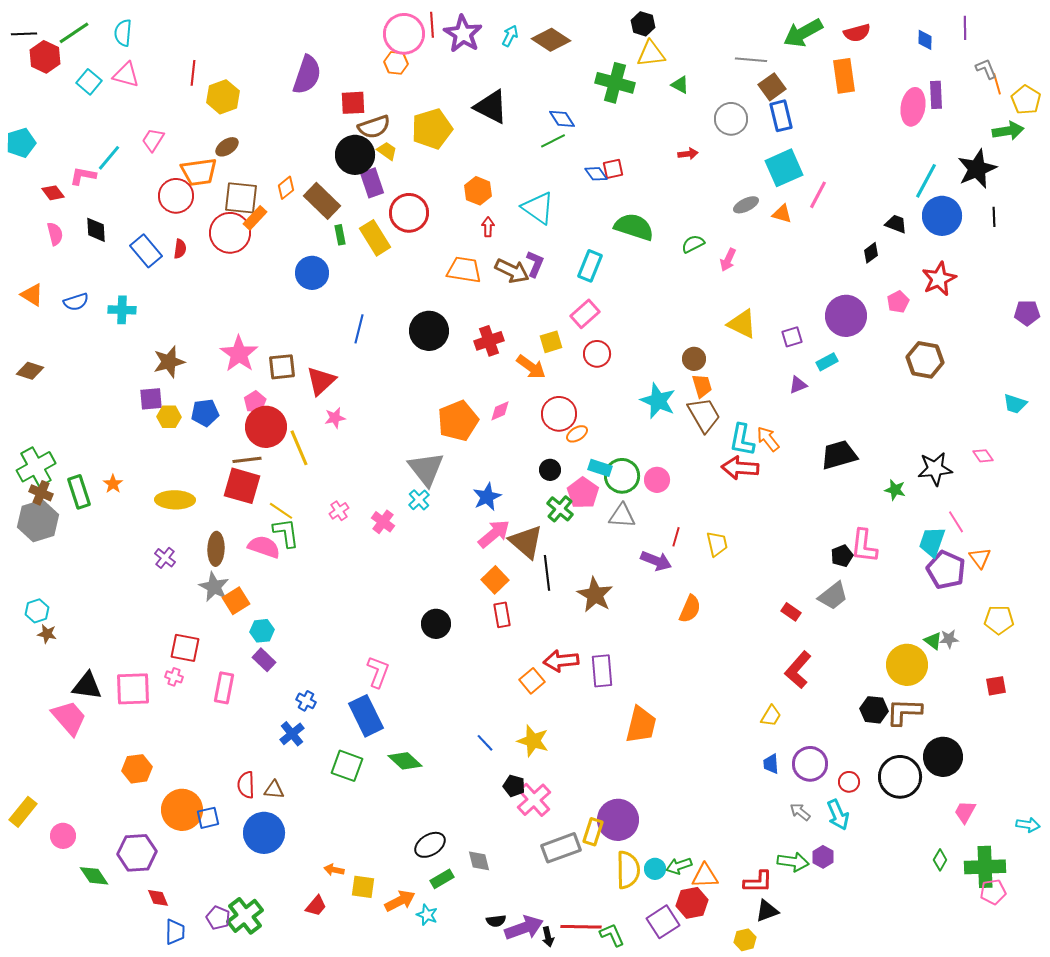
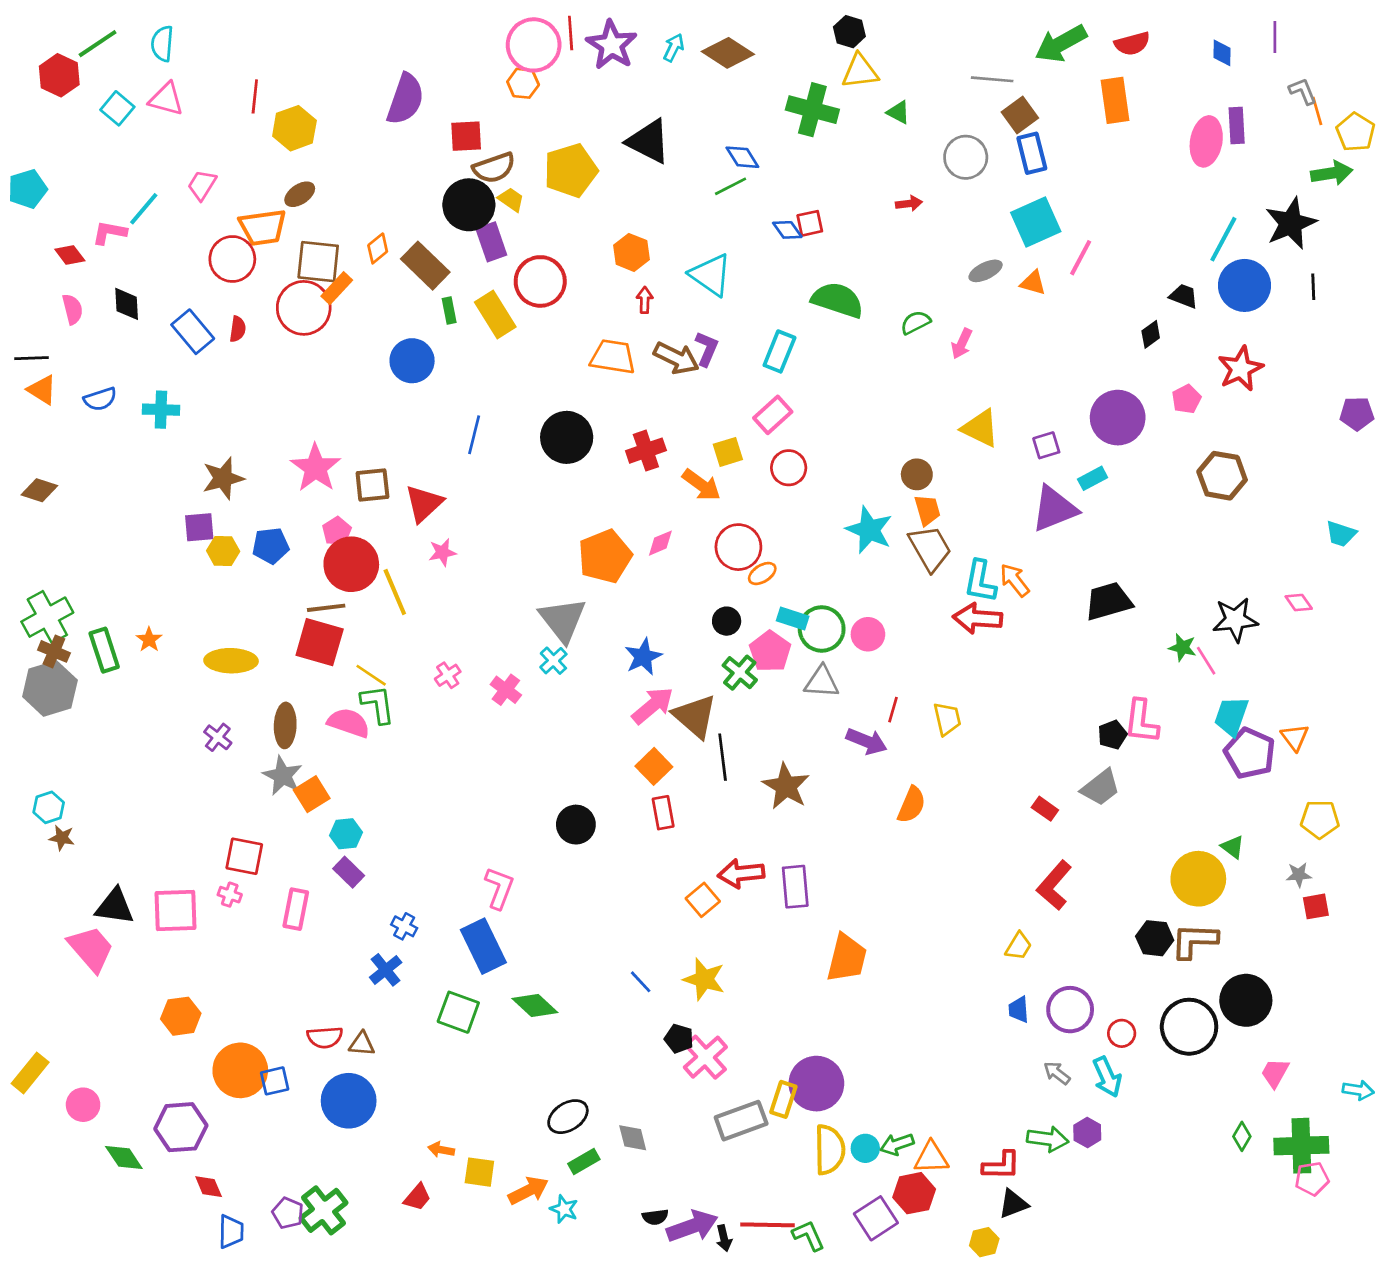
black line: (24, 34) -> (31, 358), moved
purple triangle: (798, 385) -> (1054, 509), size x2.0
pink line: (956, 522) -> (1206, 661), moved
gray star: (949, 639) -> (1299, 875), moved
red semicircle: (246, 785) -> (325, 1037), turned -92

